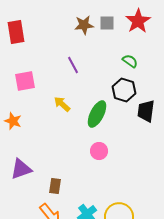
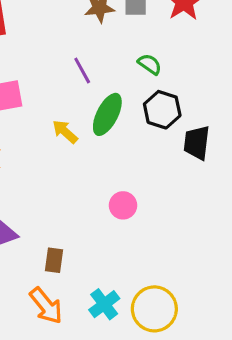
green semicircle: (130, 61) -> (150, 64), moved
green ellipse: (97, 114) -> (107, 114), moved

